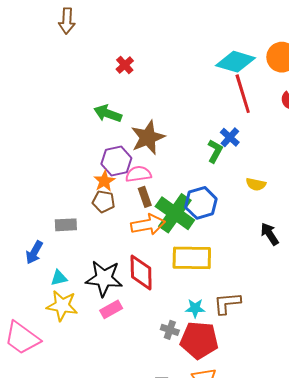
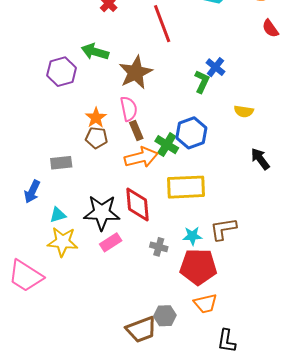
red line: (243, 94) -> (162, 24), moved
purple hexagon: (116, 161) -> (62, 72), moved
pink semicircle: (138, 174) -> (129, 109), turned 90
green cross: (175, 213) -> (167, 145), size x0.6
gray cross: (170, 330) -> (159, 247), moved

